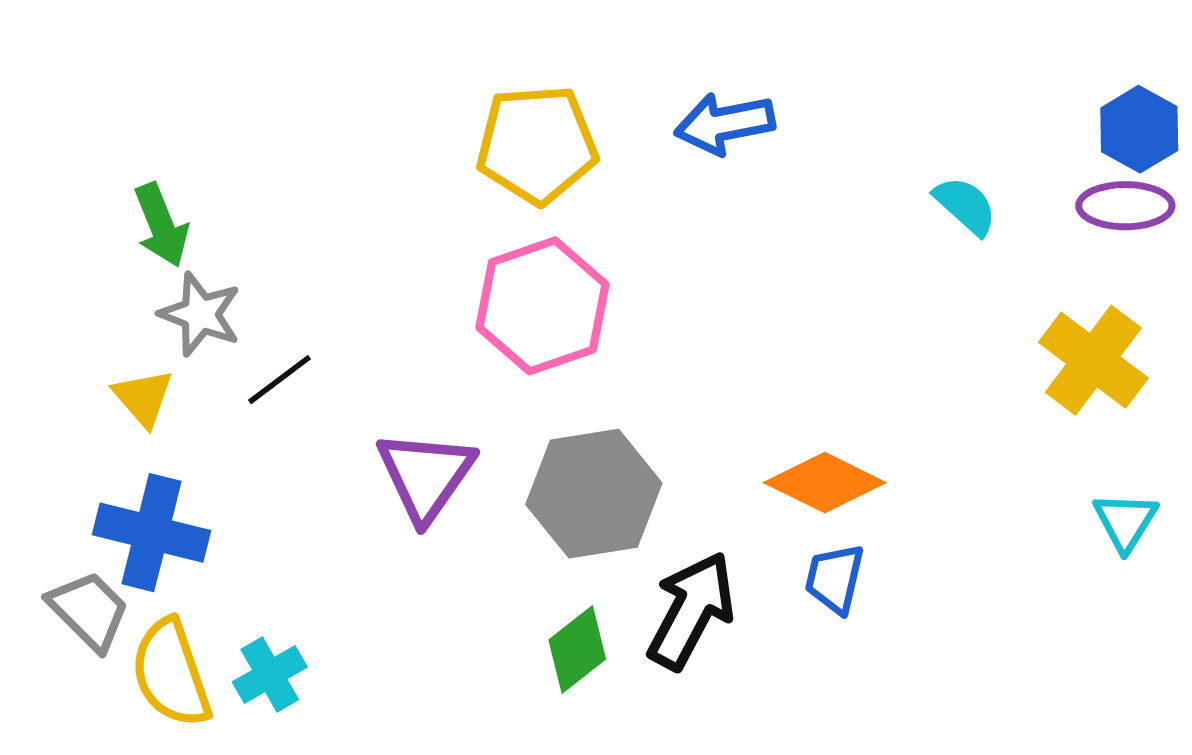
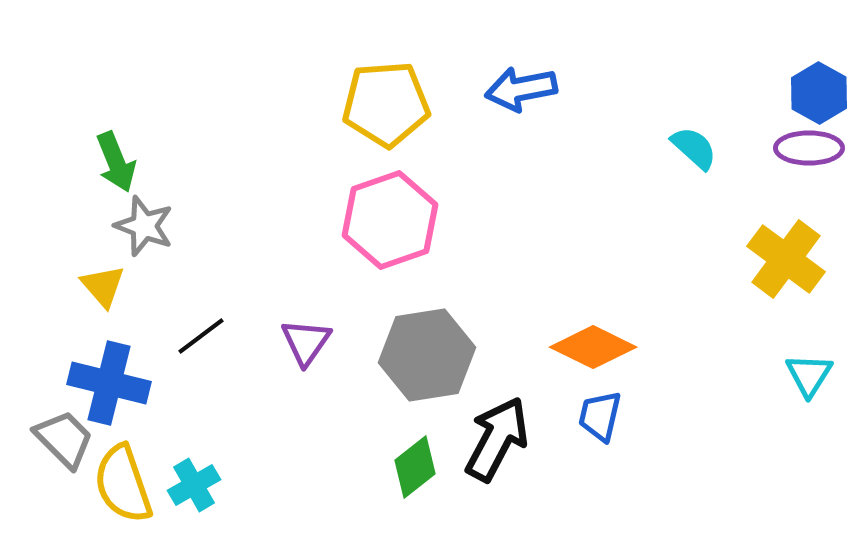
black line: (280, 380) -> (201, 336), moved
purple triangle: (426, 476) -> (306, 342), size x0.7

